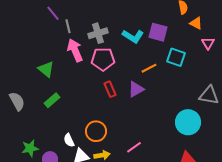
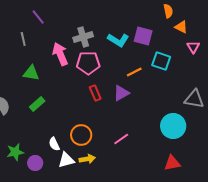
gray line: (68, 26) -> (23, 39), moved
green triangle: (46, 69) -> (31, 73), turned -30
pink line: (134, 147) -> (121, 139), moved

